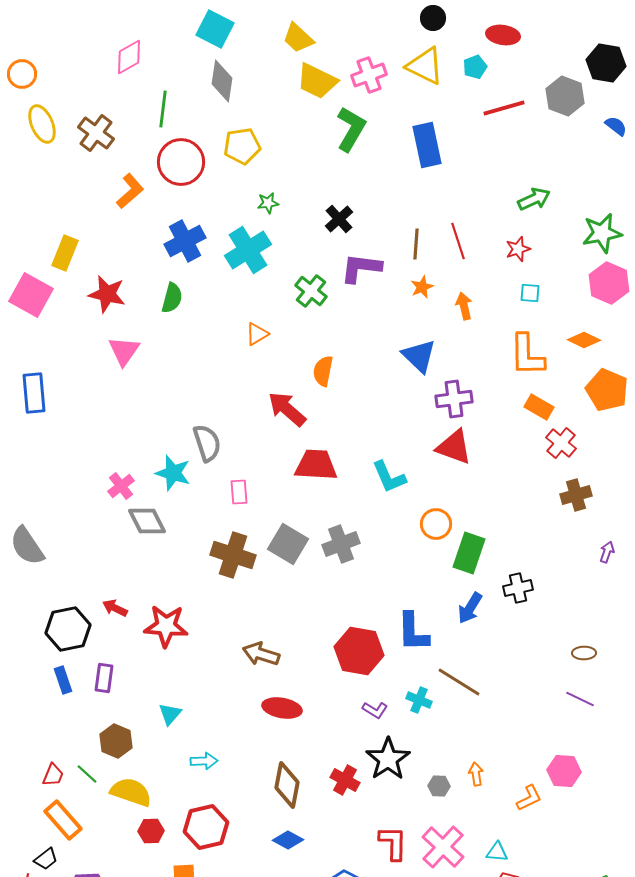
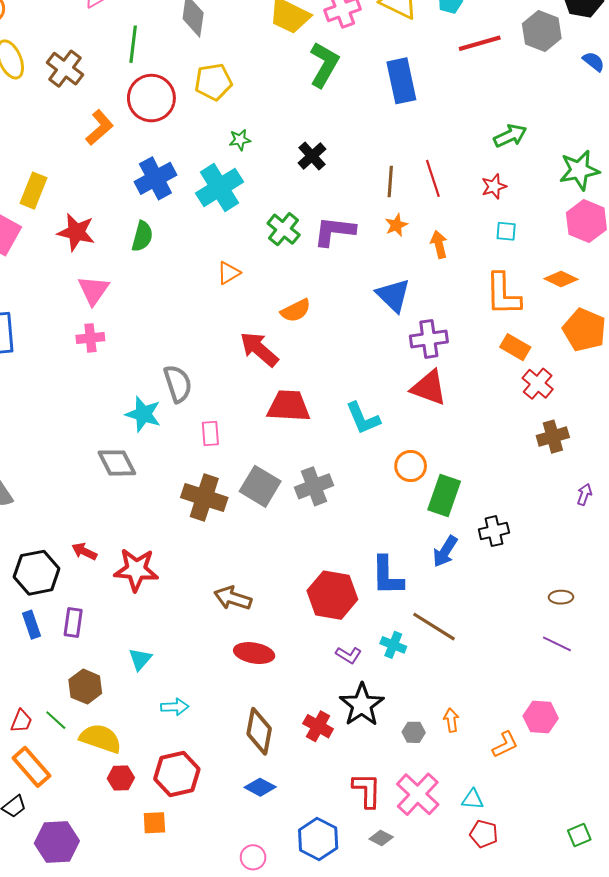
purple L-shape: (361, 268) -> (334, 231), moved
orange semicircle: (323, 371) -> (296, 310), turned -128
pink cross: (121, 486) -> (90, 338), moved, turned 32

